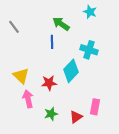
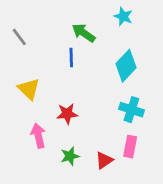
cyan cross: (89, 50) -> (131, 110), moved
cyan diamond: (71, 71) -> (126, 66), moved
yellow triangle: (21, 76) -> (29, 89), moved

